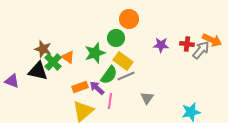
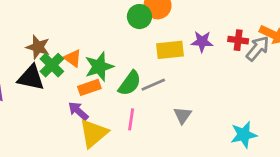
green circle: (116, 38) -> (139, 17), moved
green star: (95, 53) -> (99, 67), moved
yellow rectangle: (123, 61) -> (170, 50), moved, turned -42
orange rectangle: (80, 87) -> (89, 87), moved
purple arrow: (97, 88) -> (78, 111), moved

